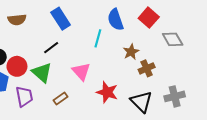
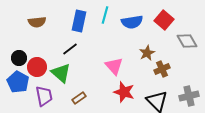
blue rectangle: (61, 19) -> (79, 21), turned 45
blue semicircle: (115, 20) -> (132, 22), turned -80
cyan line: (98, 38) -> (105, 15), moved
pink triangle: (81, 72) -> (114, 66), moved

